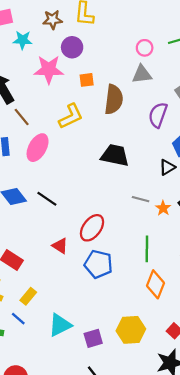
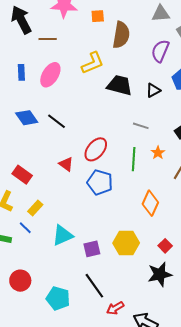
gray triangle: (142, 74) -> (161, 14), moved
yellow L-shape: (71, 116) -> (93, 63), moved
brown line: (22, 117) -> (48, 39), moved, turned -54
black triangle: (167, 167) -> (153, 90), moved
orange star: (163, 208) -> (158, 153), moved
green line: (147, 249) -> (134, 159), moved

